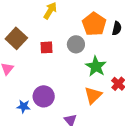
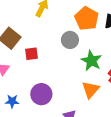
red square: (47, 47) -> (32, 54), moved
blue star: (24, 106) -> (12, 101), moved

